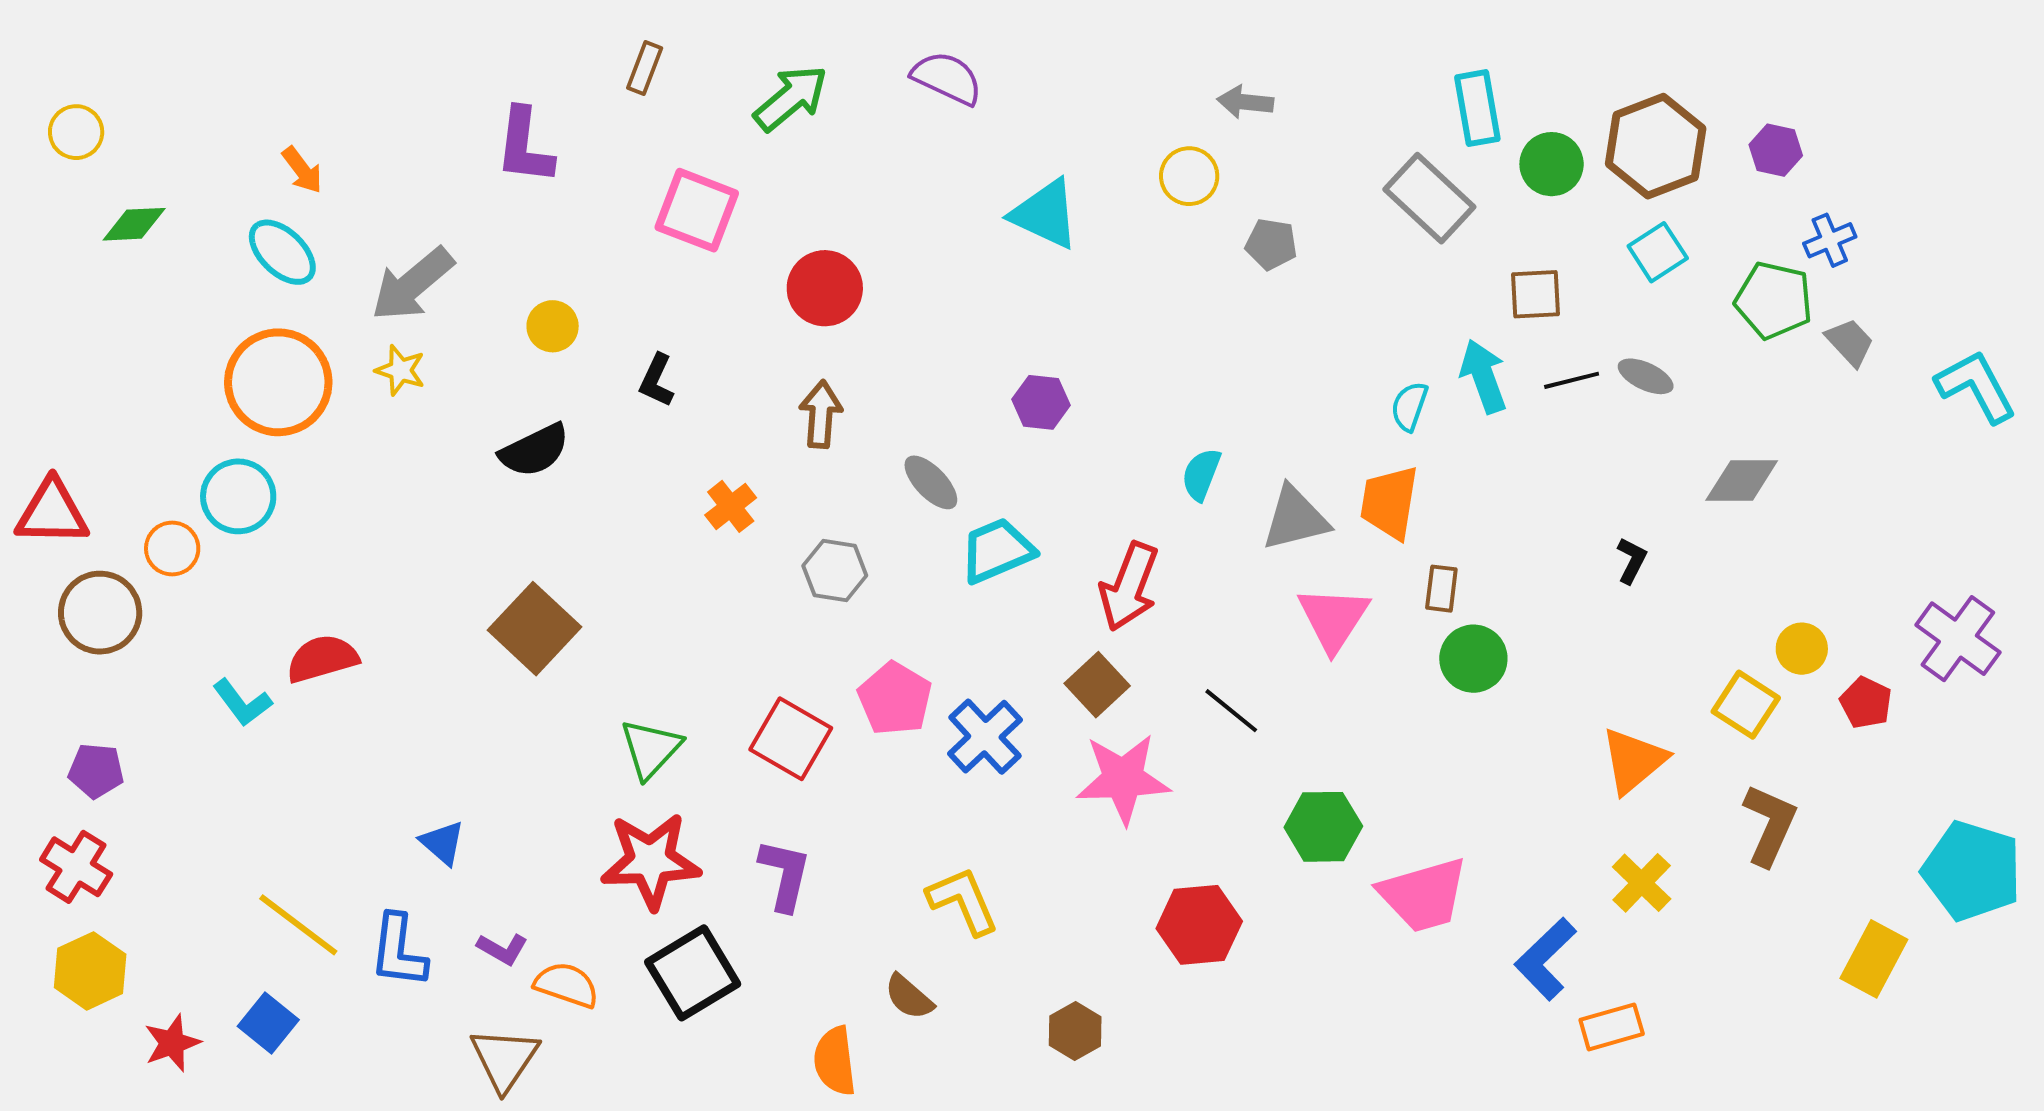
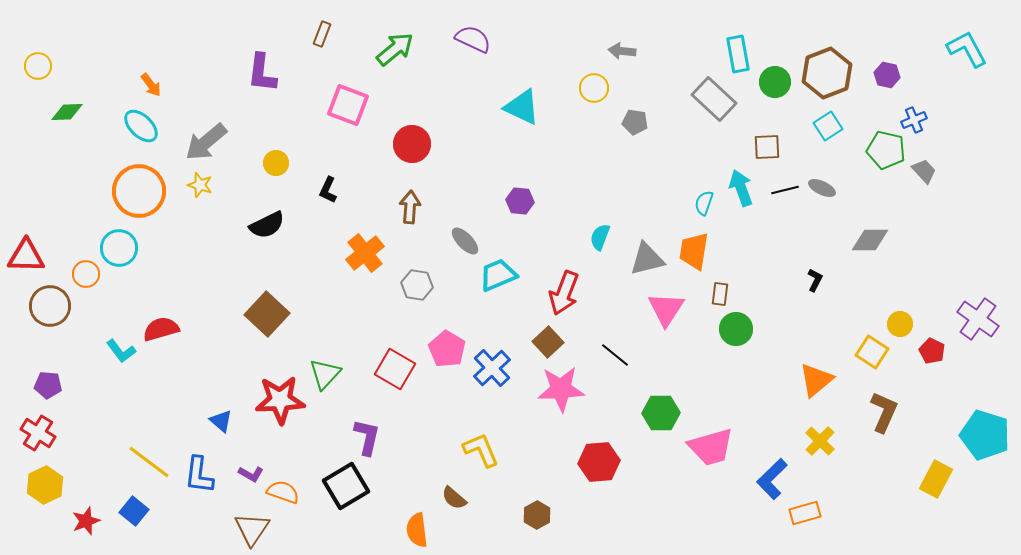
cyan L-shape: (1976, 386) -> (967, 49), moved
orange cross: (731, 506) -> (365, 253), size x1.5
red star: (651, 861) -> (280, 400), moved
purple L-shape: (785, 875) -> (367, 437), moved

